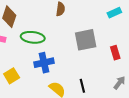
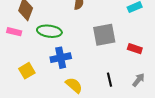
red rectangle: (115, 53) -> (135, 49), turned -56
black line: (82, 86) -> (109, 80), moved

